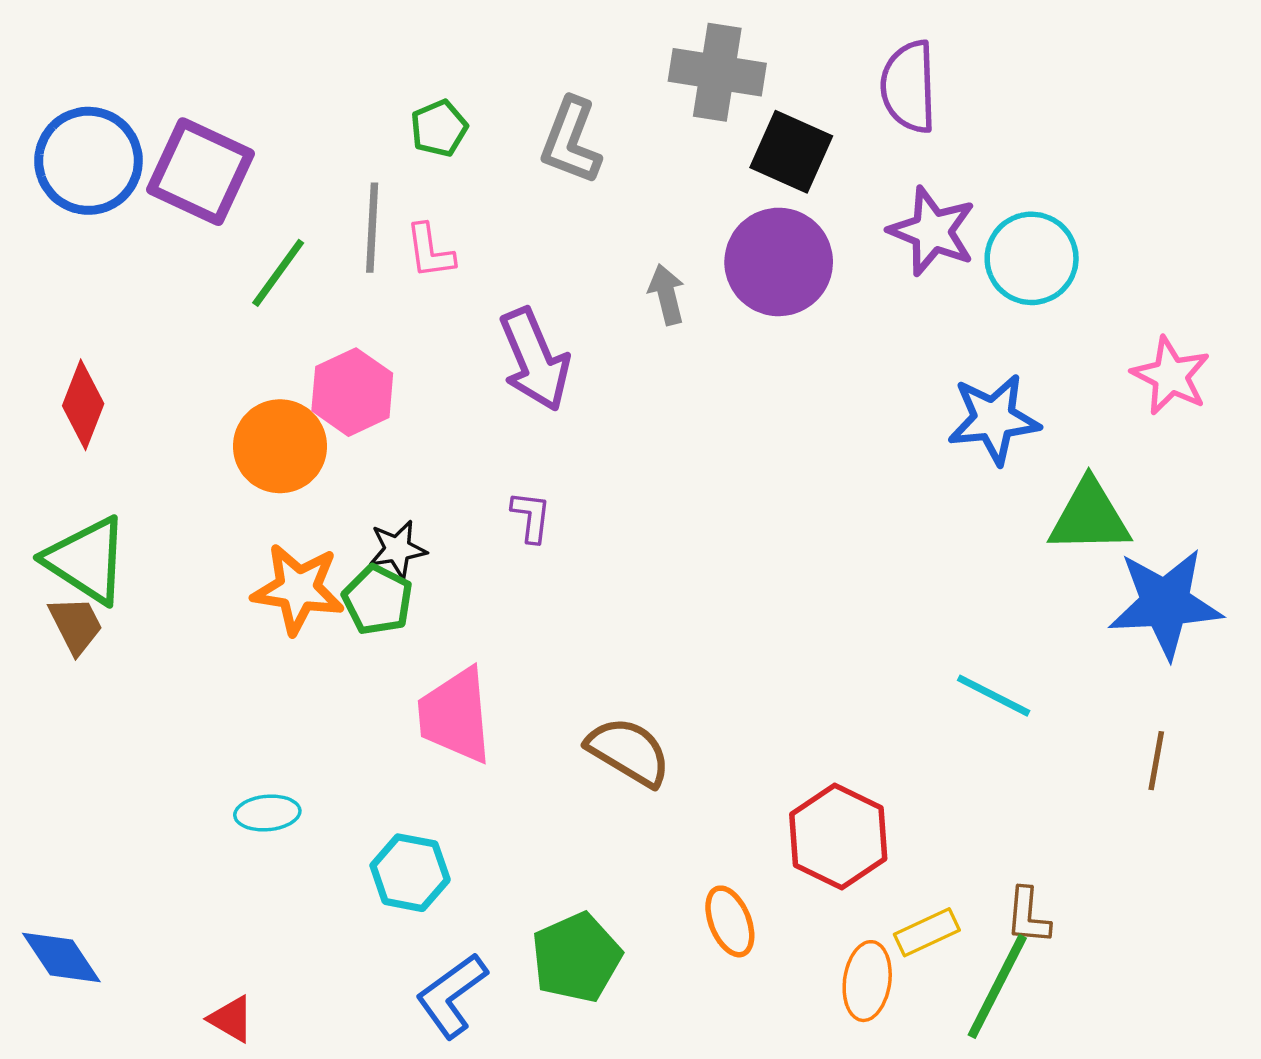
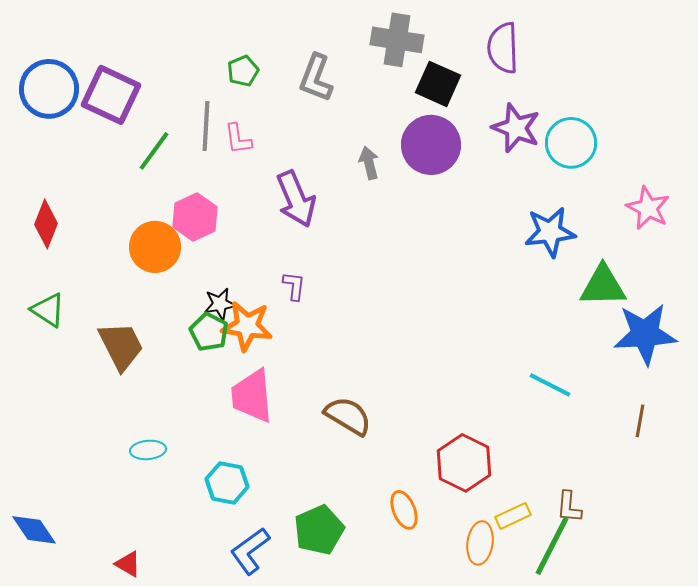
green triangle: (87, 560) -> (48, 310), size x0.7
orange star: (298, 589) -> (247, 326), moved
brown trapezoid: (76, 625) -> (121, 346), moved, size x1.5

